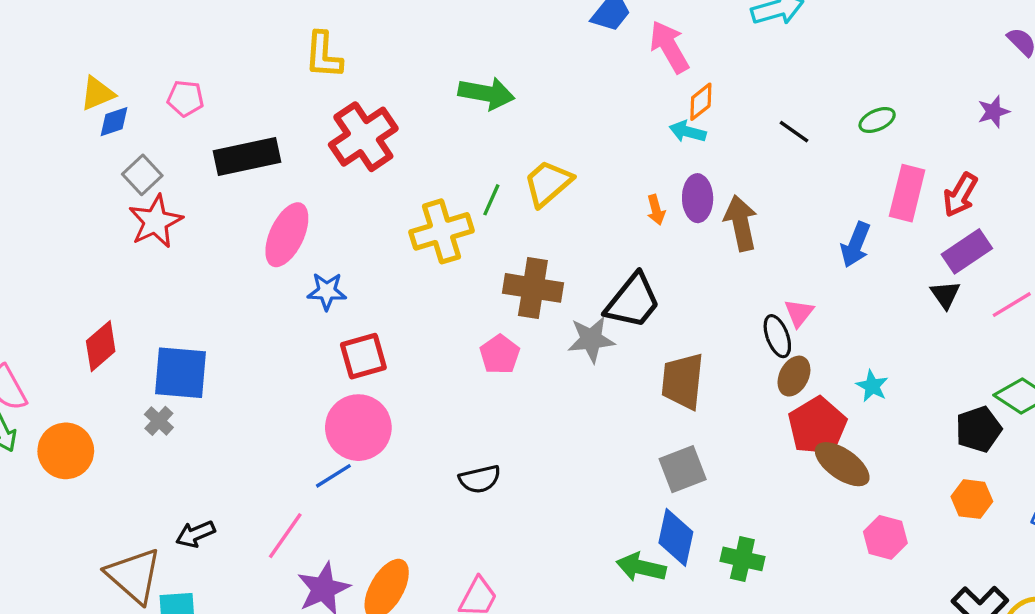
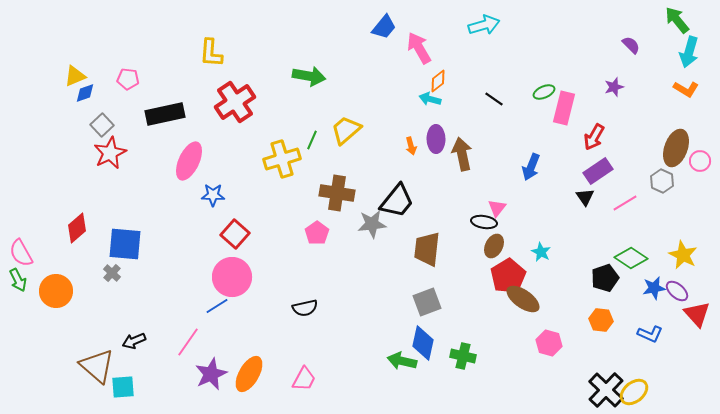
pink rectangle: (907, 193) -> (564, 108), moved
black ellipse: (777, 336) -> (484, 222), turned -60
red square: (363, 356) -> (235, 234), turned -32

